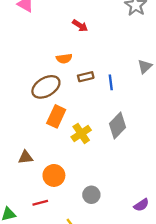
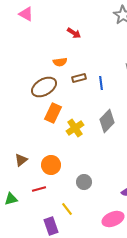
brown triangle: (26, 157) -> (21, 160), moved, turned -32

